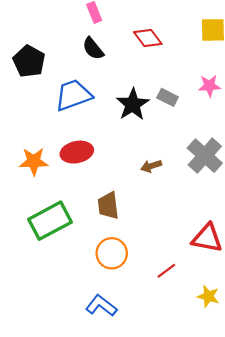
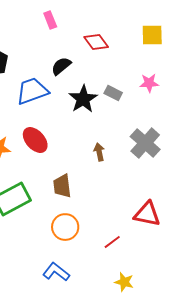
black semicircle: (93, 49) -> (61, 66), moved, turned 90
red ellipse: (77, 152) -> (35, 140), turned 60
brown arrow: (151, 166) -> (99, 152), turned 96
yellow star: (208, 296) -> (124, 282), moved

